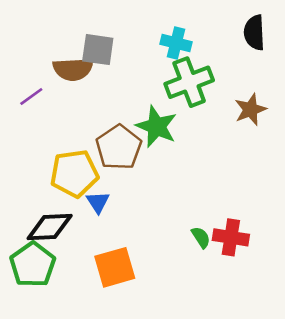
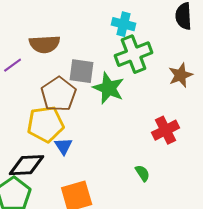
gray square: (98, 50) -> (82, 71), moved
brown pentagon: (119, 147) -> (59, 94), moved
red cross: (231, 237) -> (166, 130), moved, turned -36

